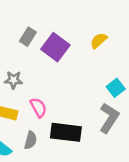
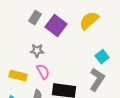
yellow semicircle: (99, 41) -> (89, 21), size x1.5
gray star: (13, 80) -> (37, 51), moved

